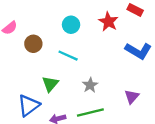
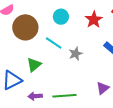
brown circle: (33, 44) -> (25, 27), size x1.6
gray star: (90, 85) -> (76, 54), moved

